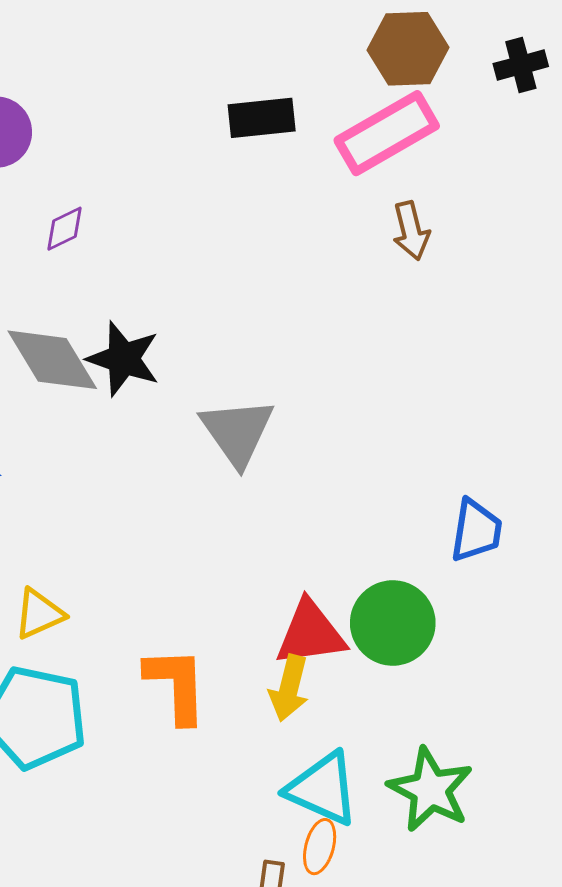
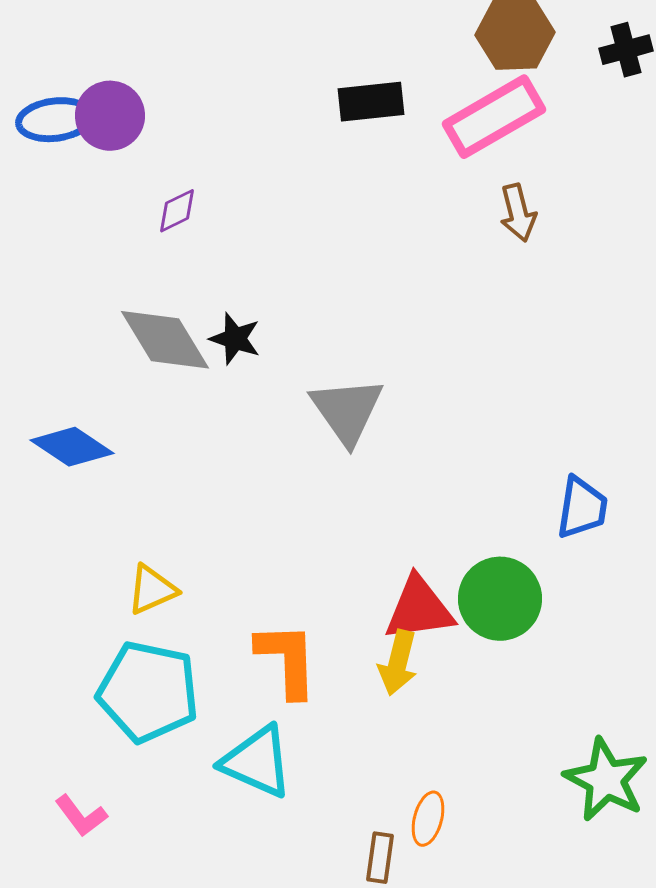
black star: (123, 359) -> (235, 339), size x0.7
cyan triangle: (323, 789) -> (257, 762), moved
green star: (430, 790) -> (606, 780), moved

